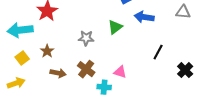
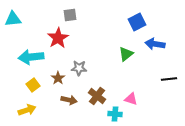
gray star: (86, 38) -> (79, 68), moved
black line: (158, 52) -> (169, 79), turned 56

